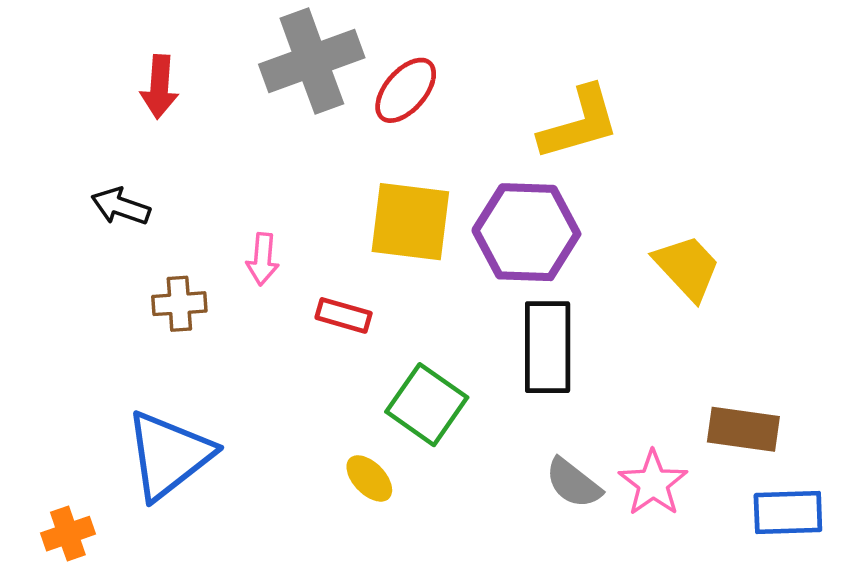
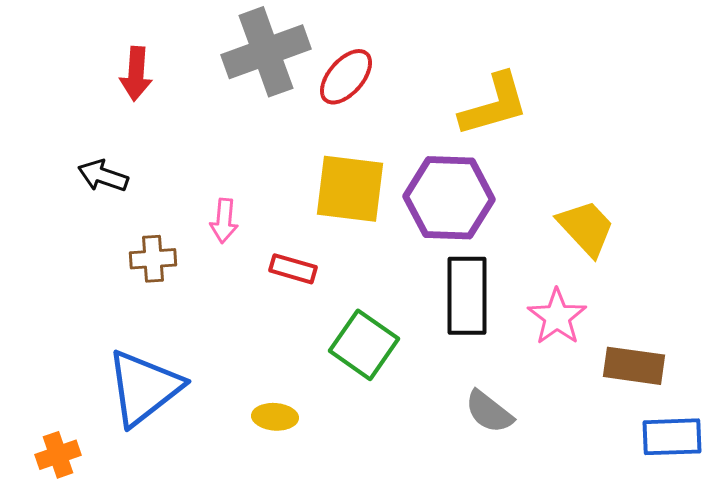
yellow ellipse: (369, 478) -> (275, 417), moved, turned -42
pink star: (653, 483) -> (557, 317), moved

